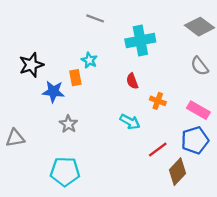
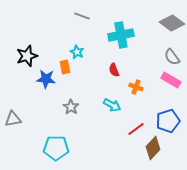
pink rectangle: (198, 110) -> (171, 80), moved
gray star: (68, 124) -> (71, 107), moved

